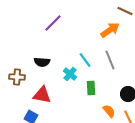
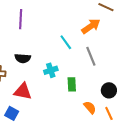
purple line: (53, 23) -> (21, 19), moved, turned -42
cyan line: (85, 60) -> (66, 42), moved
cyan cross: (70, 74) -> (51, 70), turned 32

